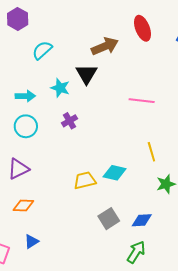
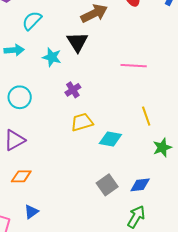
cyan arrow: (25, 96) -> (14, 50), moved
purple cross: (70, 121) -> (73, 90), moved
yellow trapezoid: (85, 180) -> (82, 122), moved

